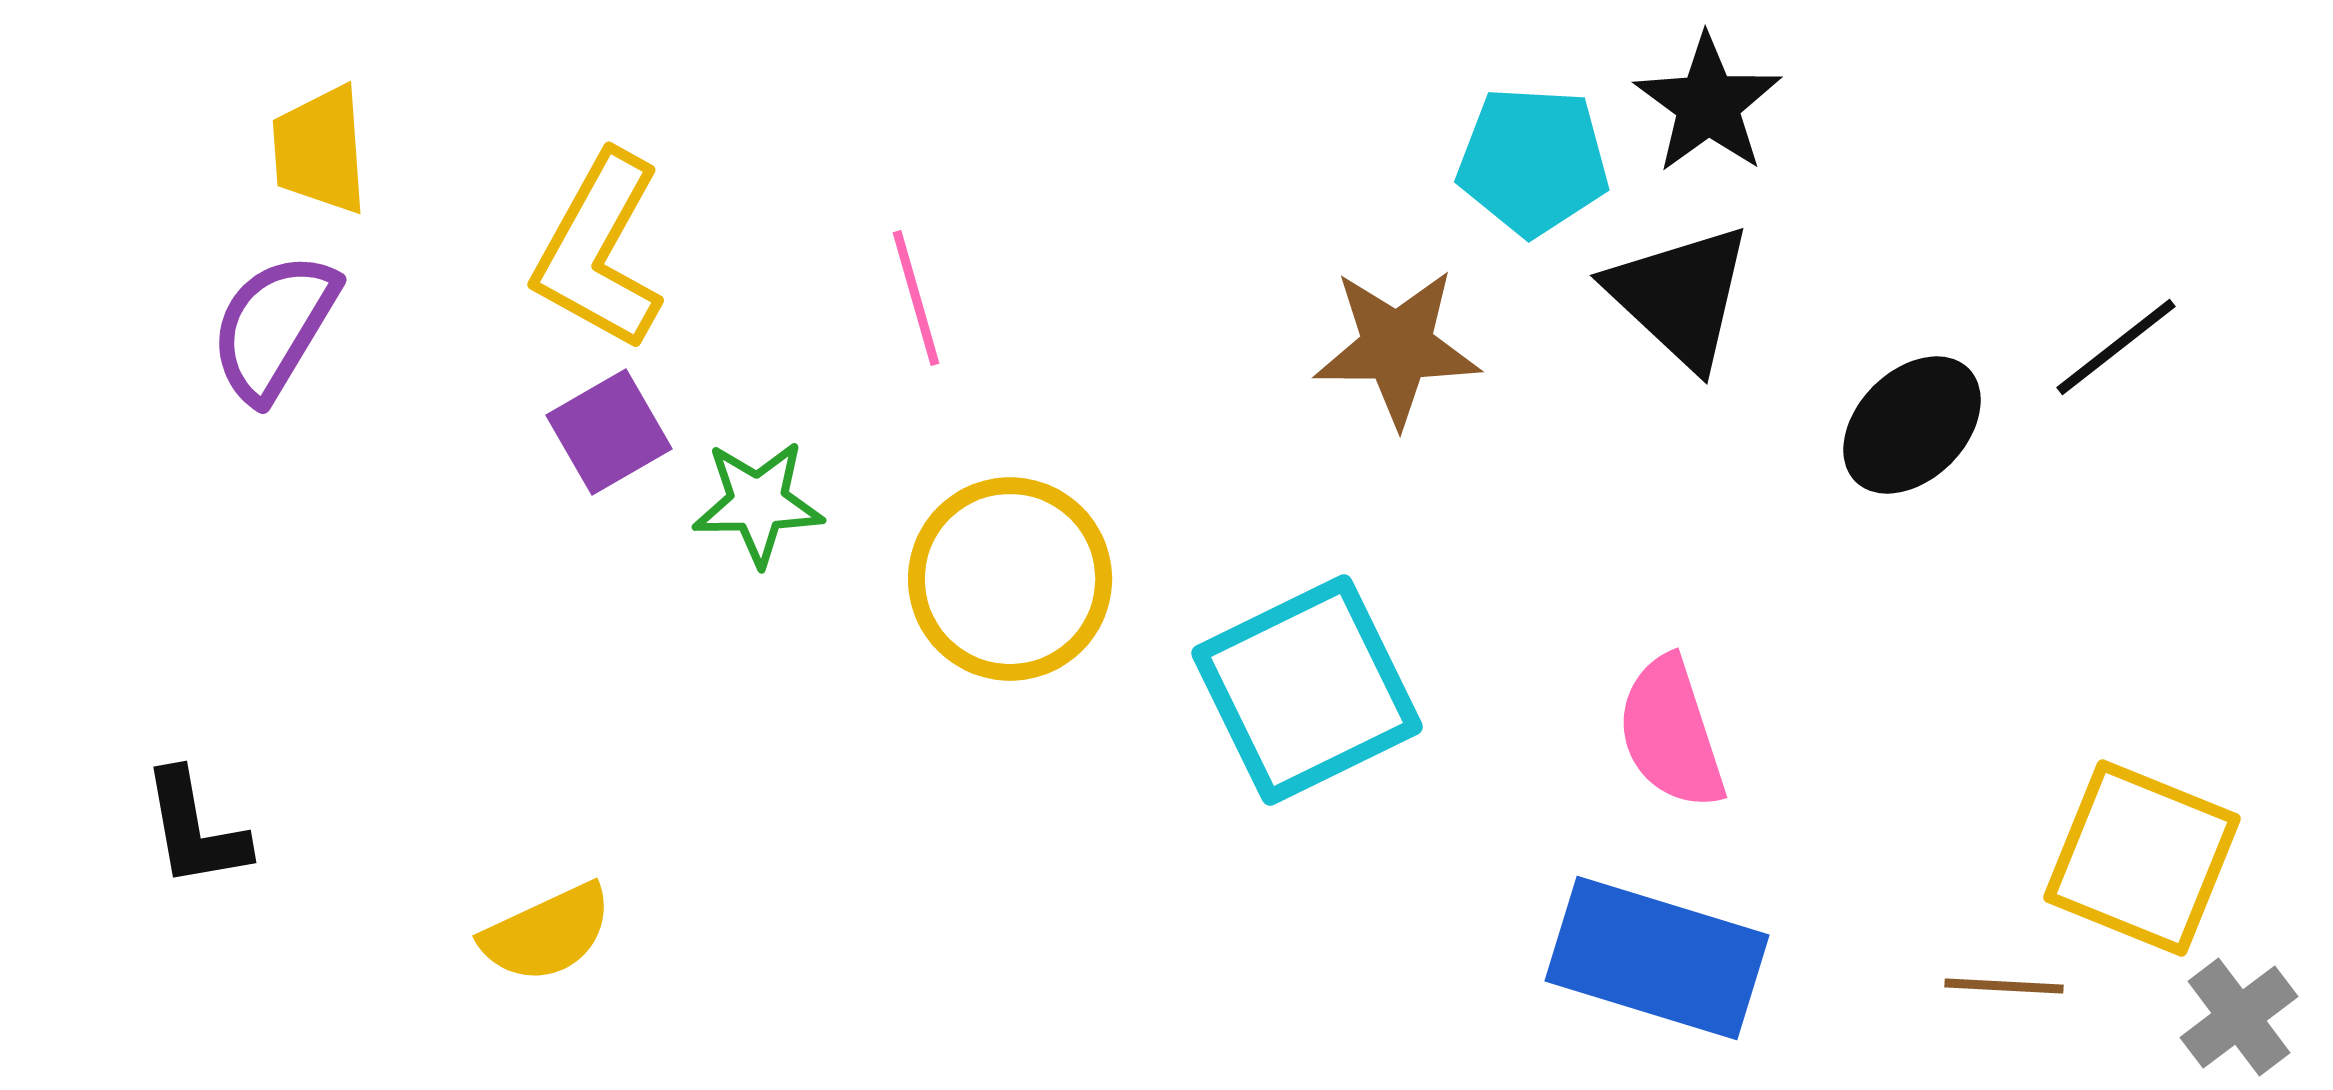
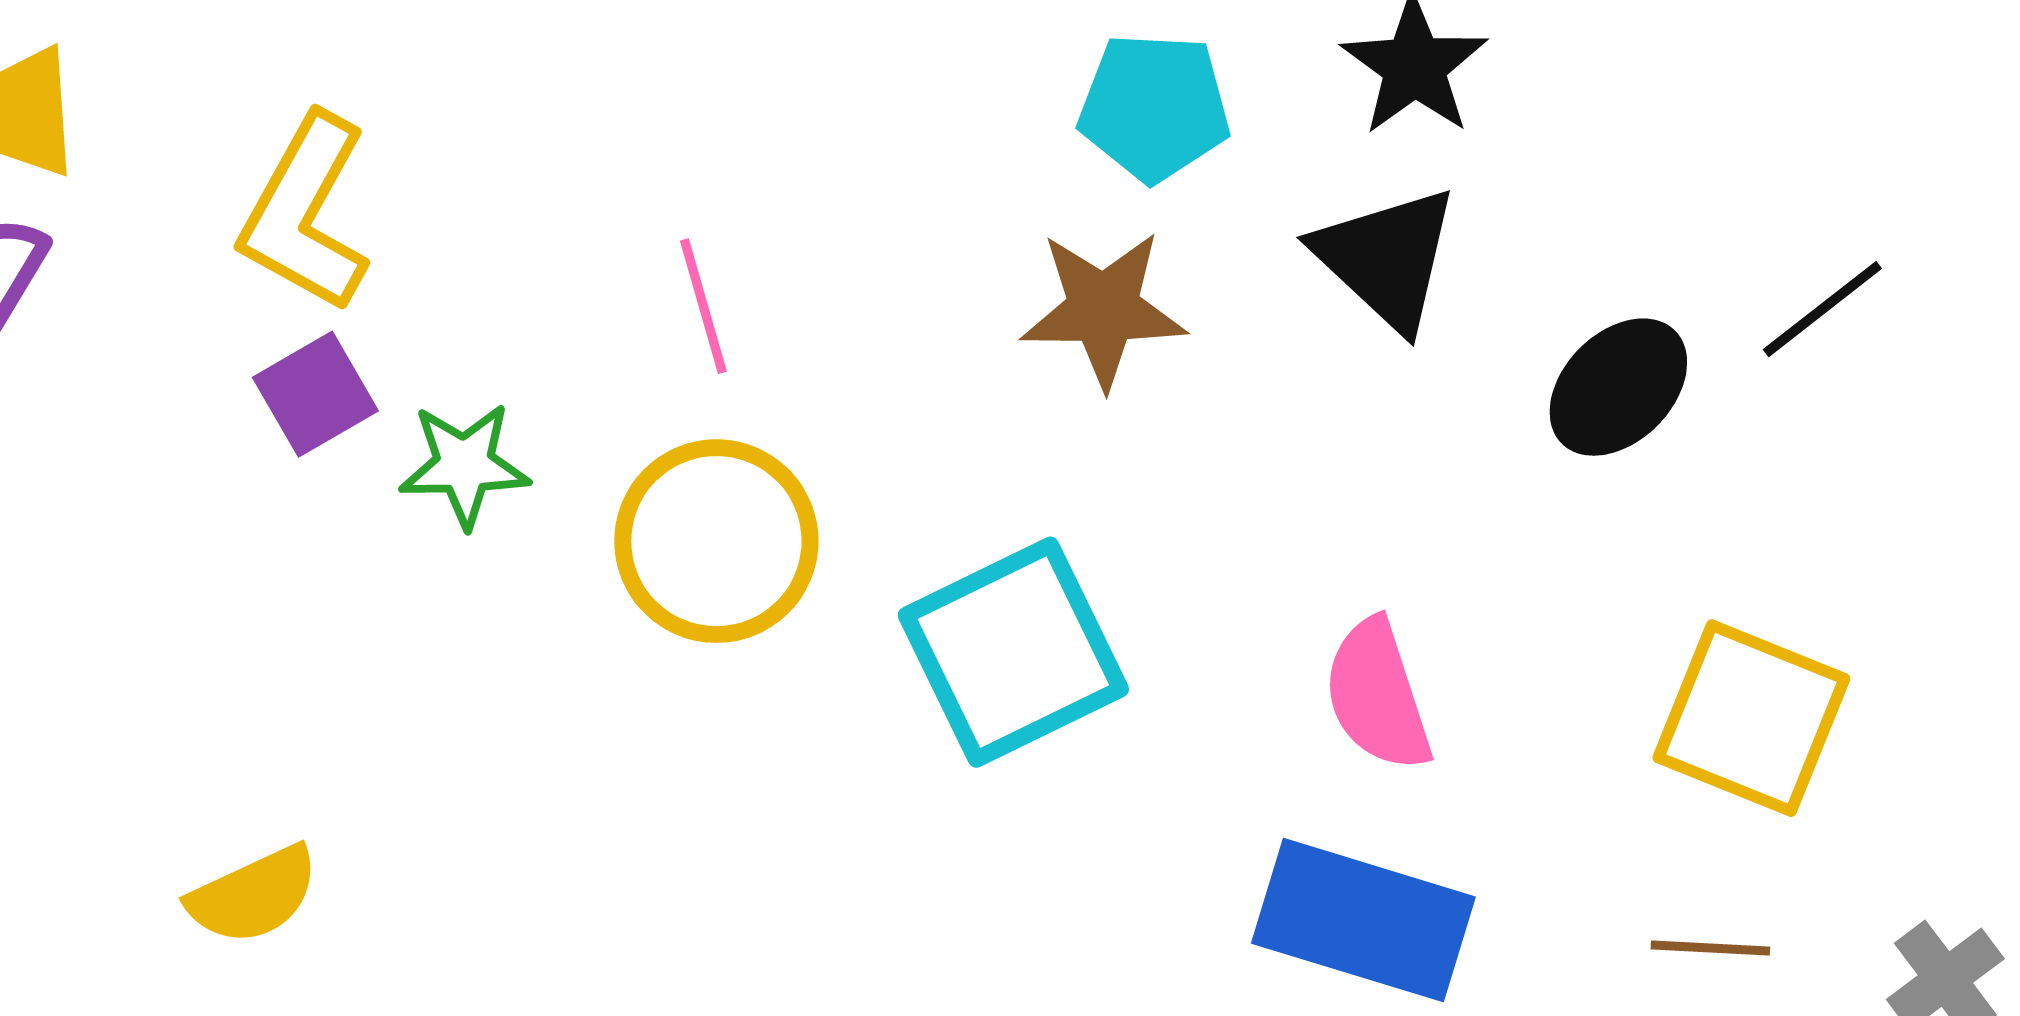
cyan pentagon: (1533, 161) -> (1154, 107), moved
pink line: (916, 298) -> (703, 306), moved
yellow square: (2142, 858) -> (1751, 718), moved

